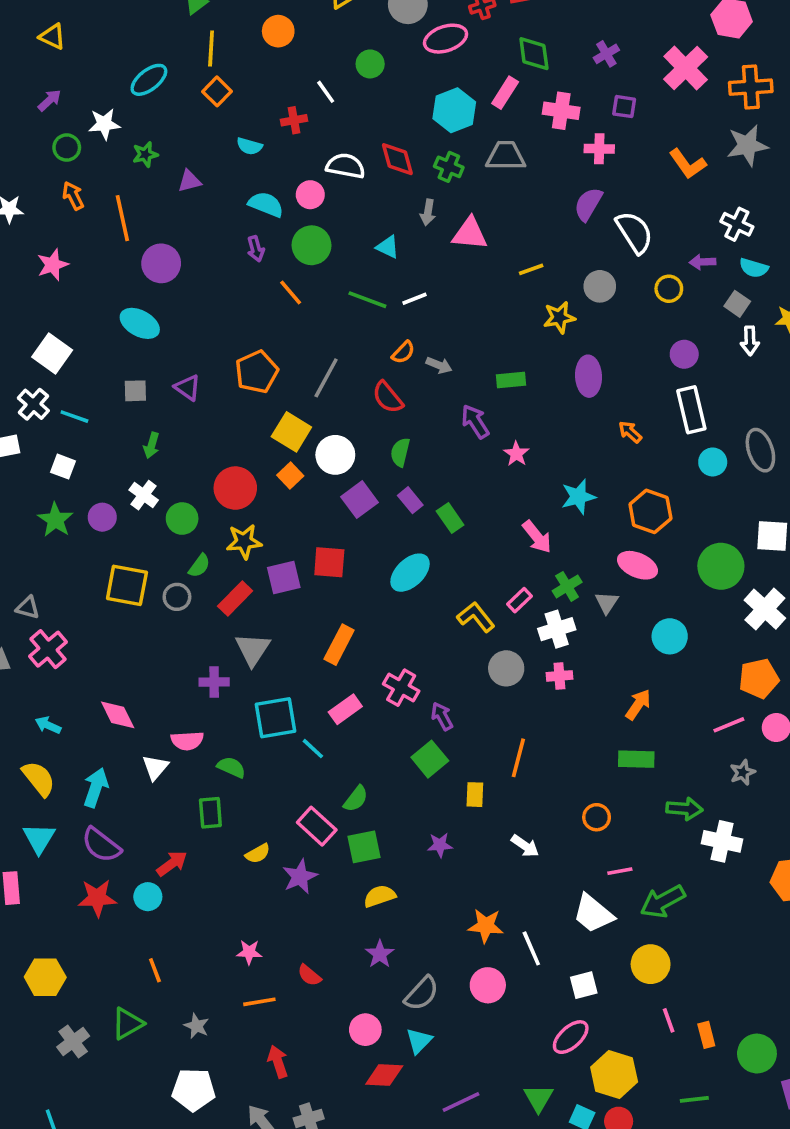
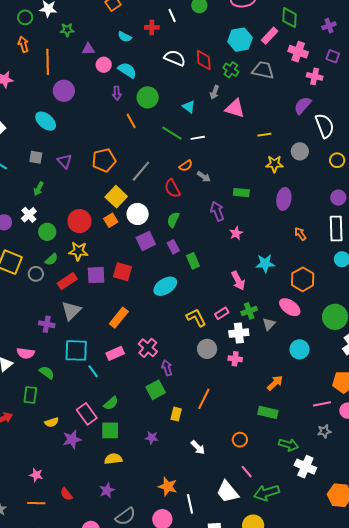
pink circle: (310, 195) -> (104, 65), moved
pink line: (620, 871) -> (247, 472), turned 48

